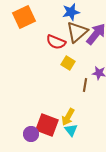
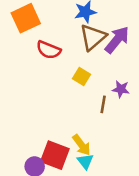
red semicircle: (56, 42) -> (49, 50), moved
yellow arrow: (68, 117) -> (82, 145), turned -66

